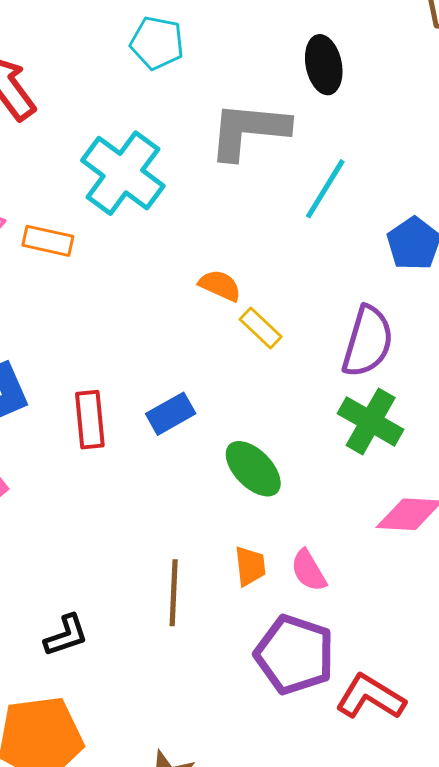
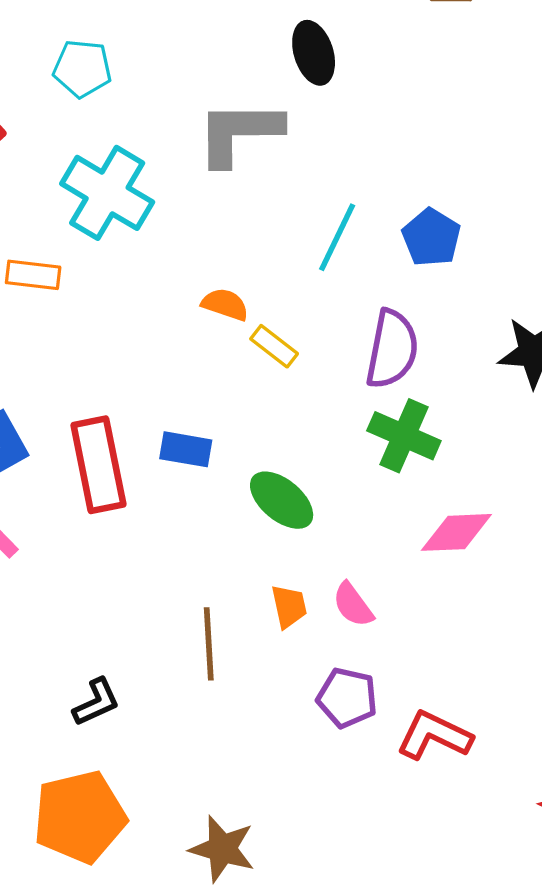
cyan pentagon: (157, 43) -> (82, 68), moved
cyan line: (325, 189) -> (337, 237), moved
blue rectangle: (171, 414) -> (186, 449), turned 45
red rectangle: (90, 420) -> (98, 465), size x1.5
purple pentagon: (295, 655) -> (347, 698), size x0.7

